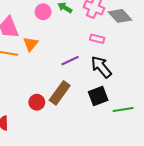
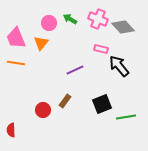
orange triangle: (31, 44) -> (41, 43), moved
black arrow: (101, 67) -> (119, 66), moved
brown rectangle: (60, 93) -> (65, 101), size x0.6

